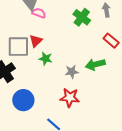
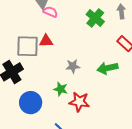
red triangle: (36, 41) -> (46, 41), turned 40
green star: (46, 59) -> (61, 89), moved
gray star: (72, 72) -> (73, 66), moved

